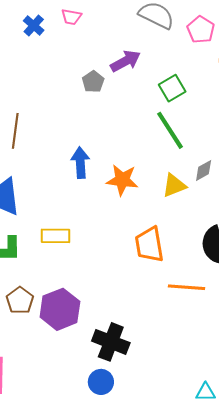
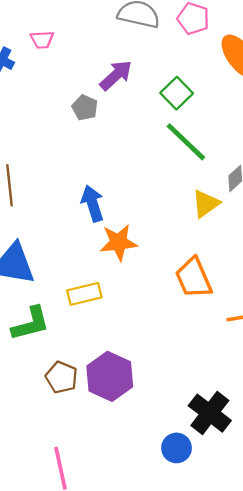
orange star: (122, 180) -> (119, 242), moved
black cross: (111, 342) -> (210, 413), moved, turned 30

